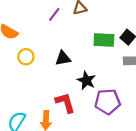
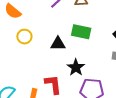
green rectangle: (104, 40) -> (81, 32), moved

